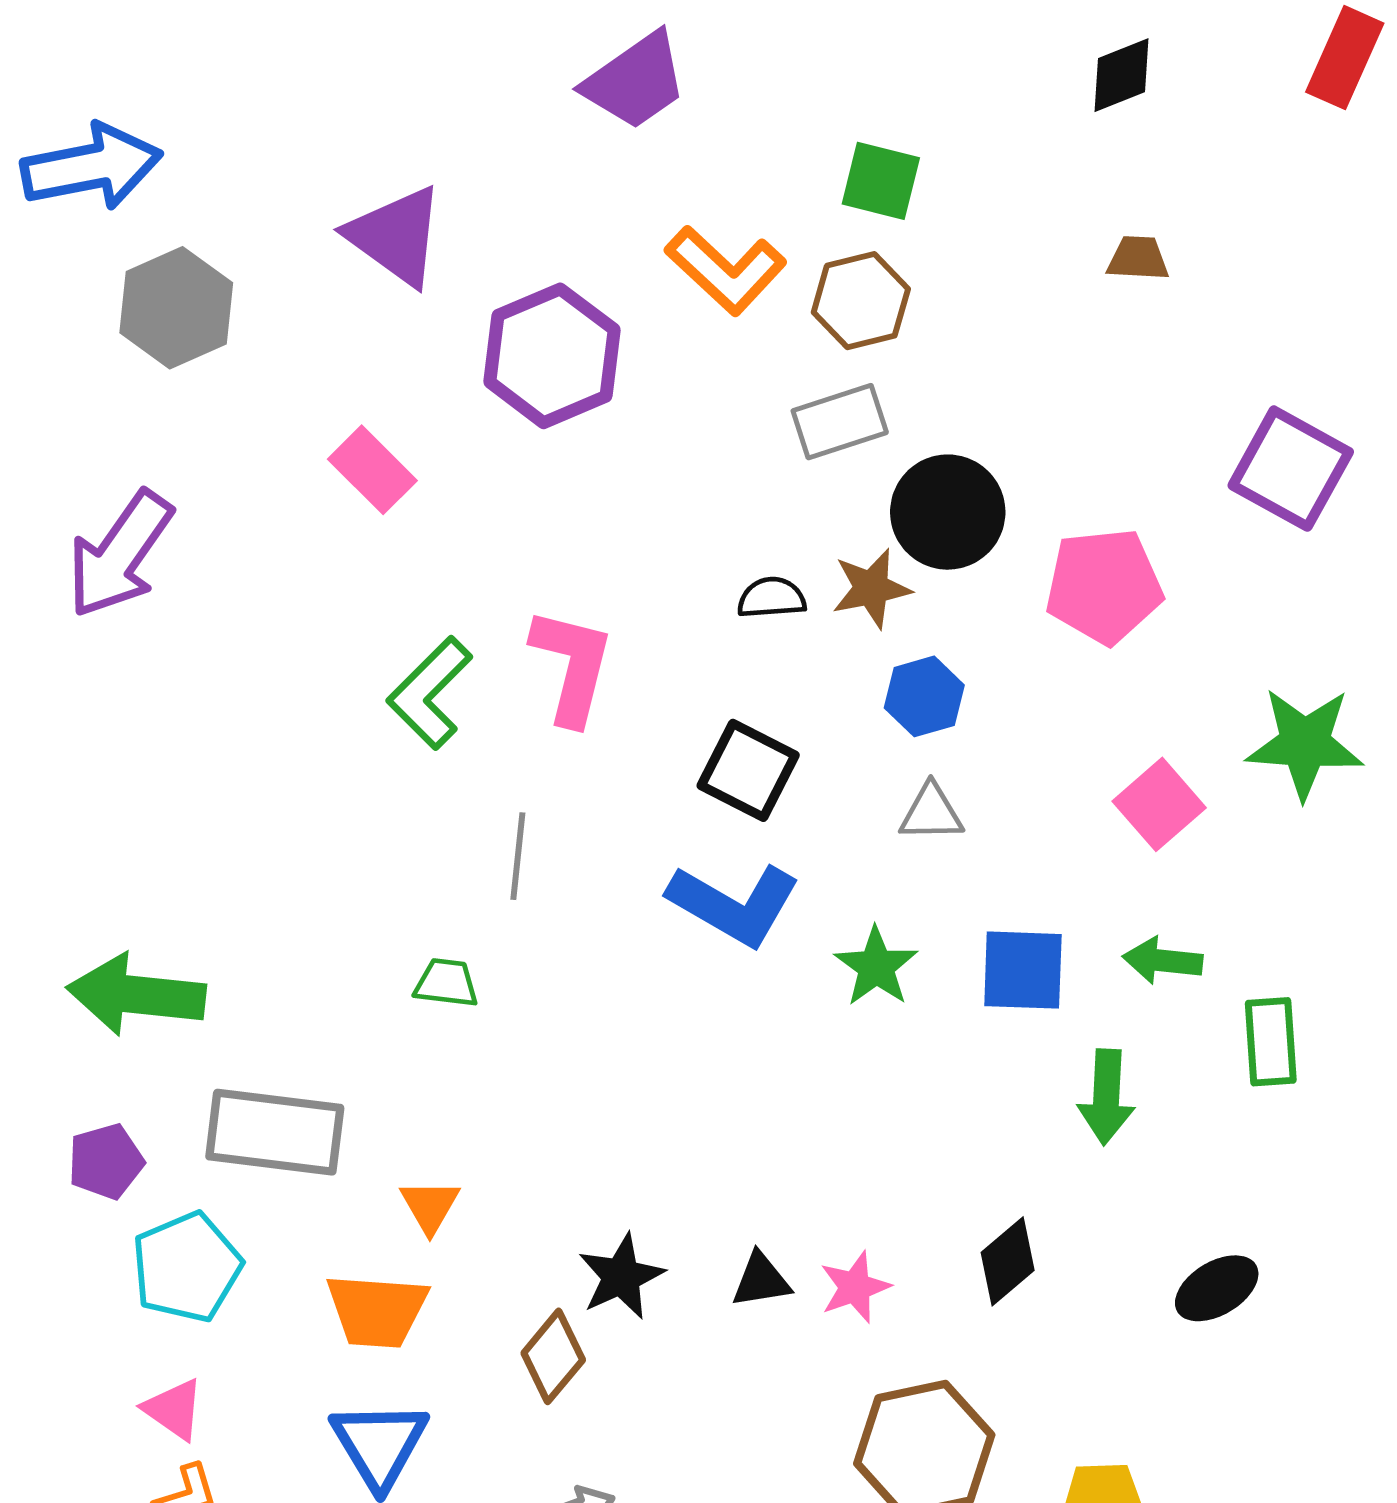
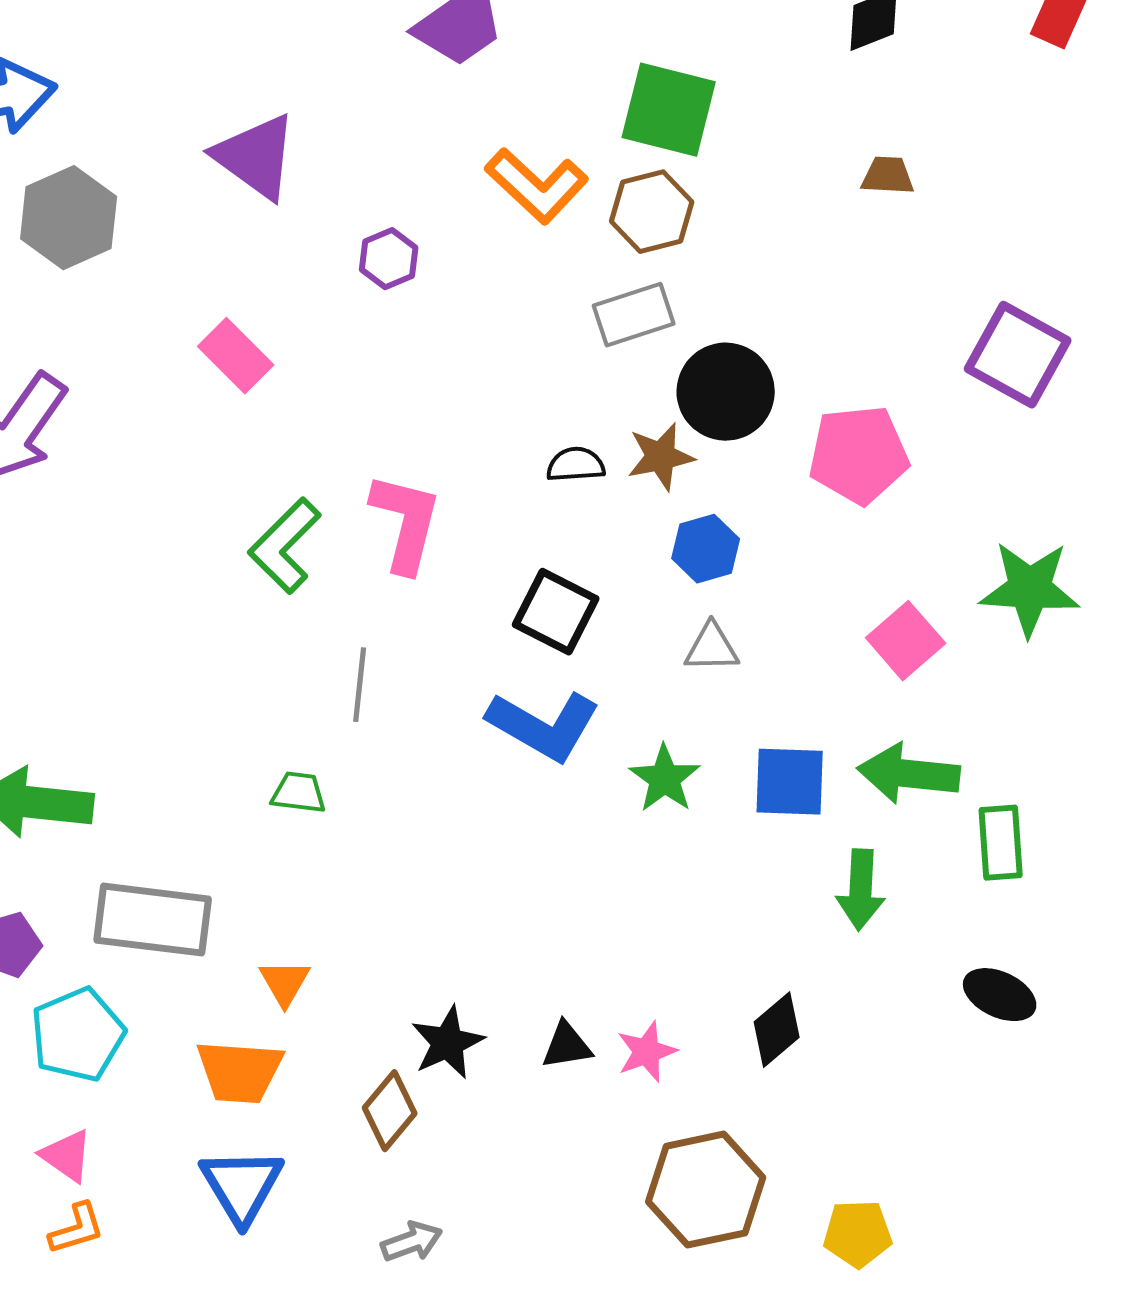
green square: (881, 181) -> (669, 110), size x1.4
purple hexagon: (552, 356) -> (389, 259), size x0.5
green arrow: (1163, 961) -> (909, 774), size x1.5
black ellipse: (1217, 1288) -> (1000, 995), moved, turned 56

